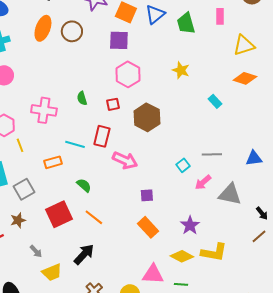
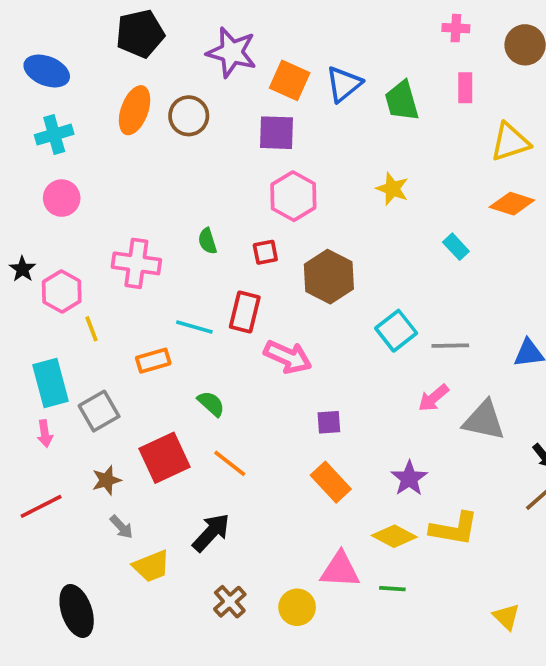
cyan square: (183, 165) -> (396, 331), moved, size x1.5
brown star: (18, 220) -> (106, 480), moved

